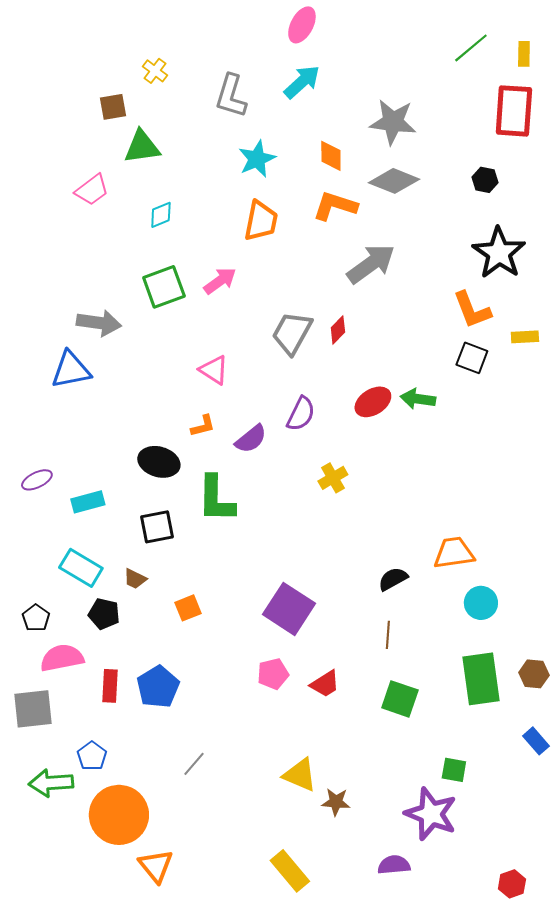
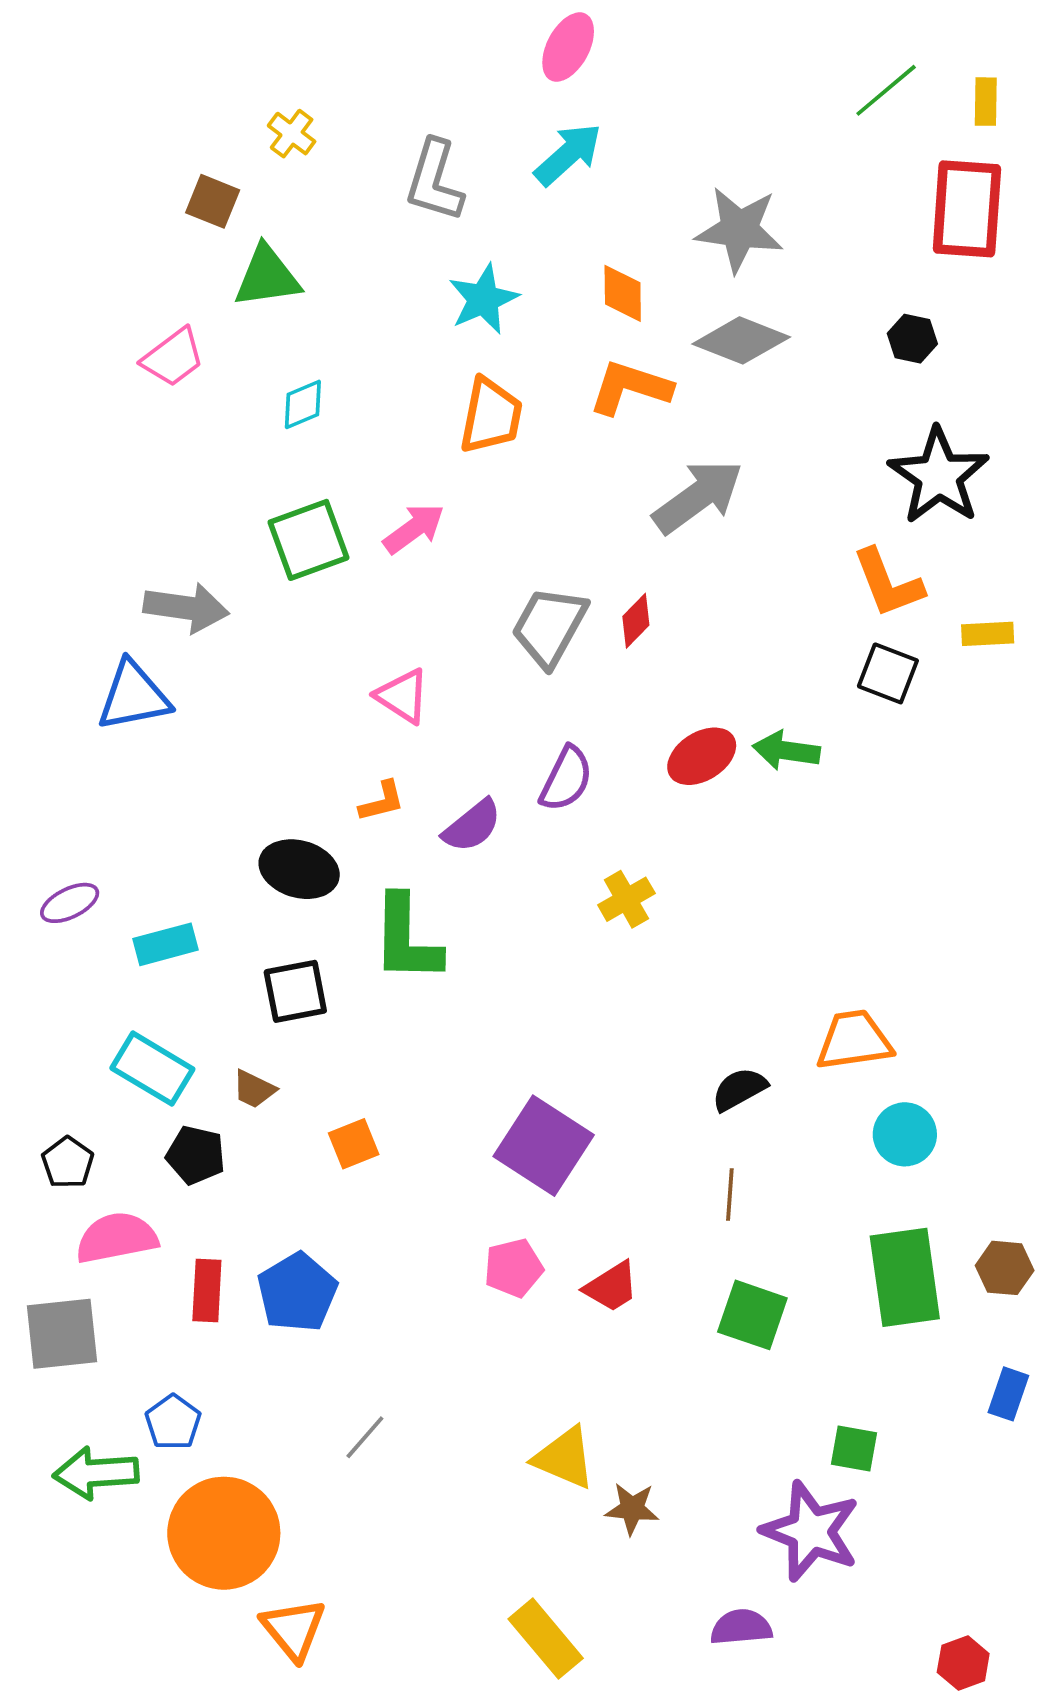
brown square: (113, 107) -> (213, 201), turned 32
blue rectangle: (536, 741) -> (1008, 1394), turned 60

